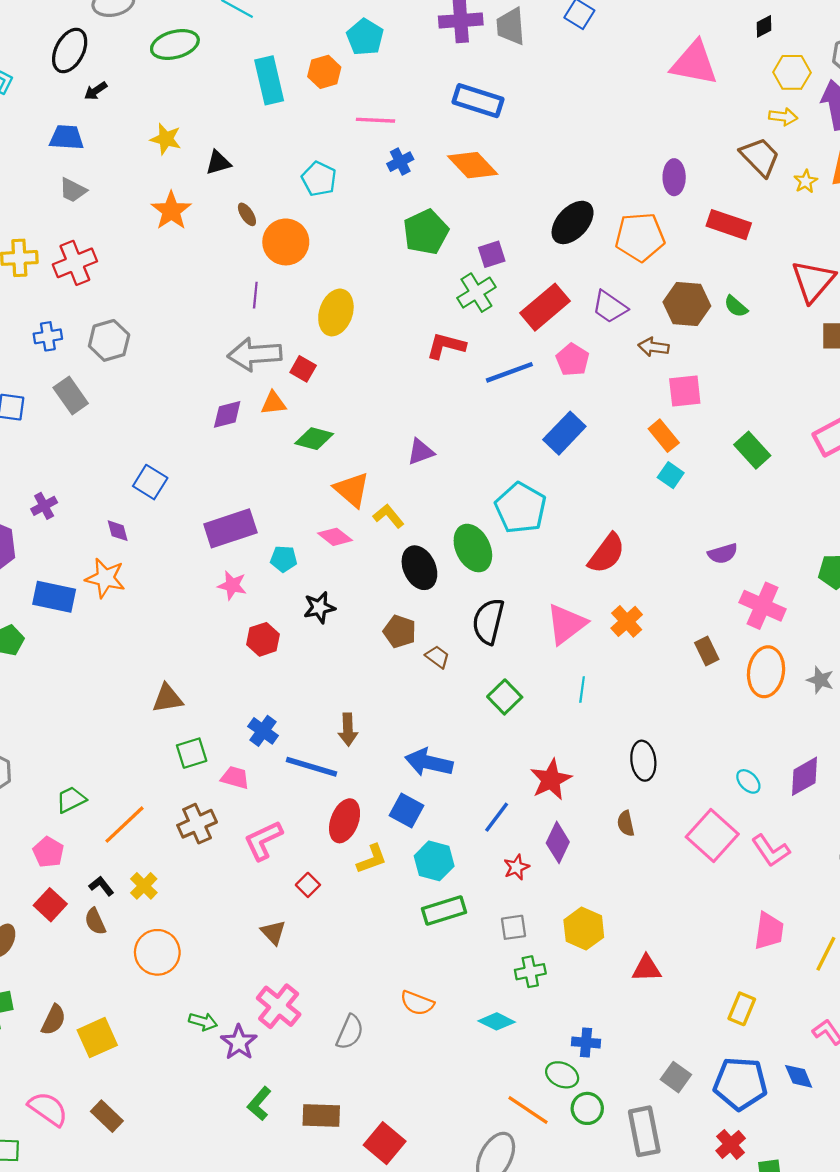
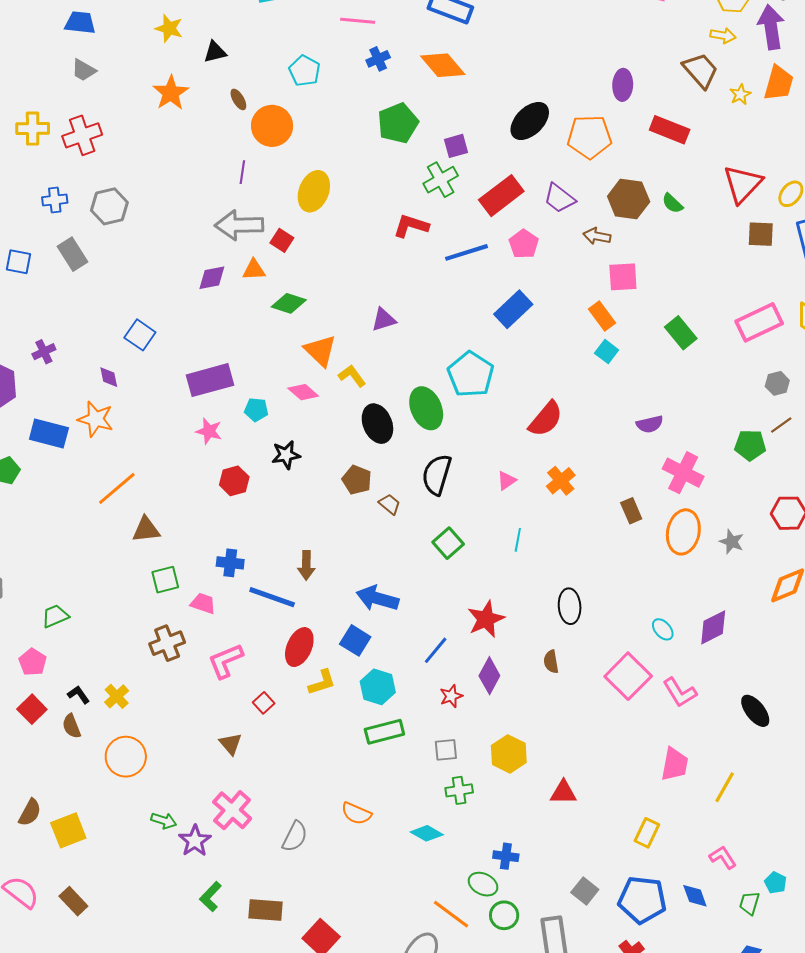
pink triangle: (566, 624) -> (507, 480), size x0.5
blue cross: (263, 731) -> (230, 563), turned -32
orange line: (124, 825) -> (117, 488), moved

